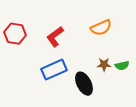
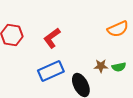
orange semicircle: (101, 28) -> (118, 29), moved

